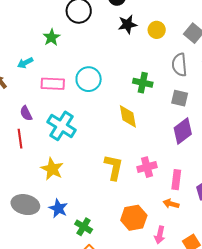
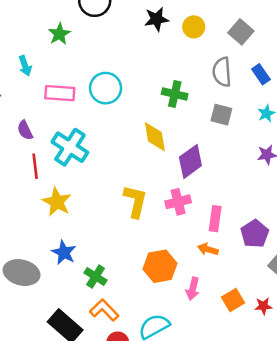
cyan arrow: (25, 63) -> (25, 66), turned -84
purple diamond: (183, 131) -> (190, 161), moved
red line: (20, 139) -> (35, 166), moved
gray ellipse: (25, 205) -> (22, 273), moved

